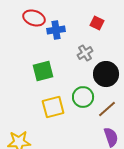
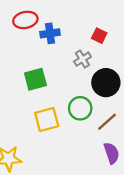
red ellipse: (34, 18) -> (25, 20), turned -30
red square: (97, 23) -> (99, 36), moved

